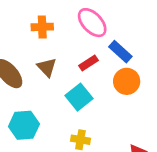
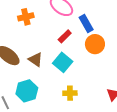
blue rectangle: (120, 52) -> (86, 23), turned 30
brown triangle: (47, 67) -> (36, 59), moved

